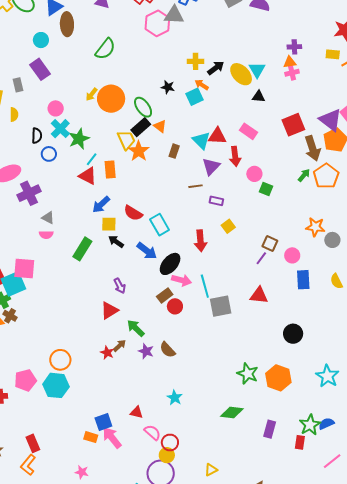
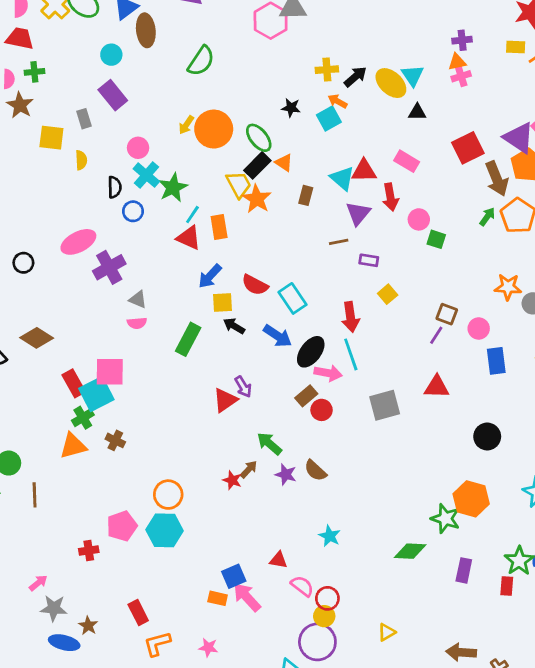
cyan line: (205, 286) -> (351, 354), moved
red triangle: (109, 310) -> (225, 400), moved
brown cross: (10, 316) -> (115, 440), moved
green star: (248, 374) -> (445, 519), moved
orange L-shape: (28, 465) -> (157, 644), moved, turned 40

